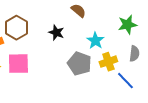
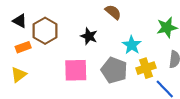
pink square: (18, 64) -> (76, 70), moved

